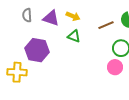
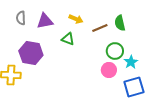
yellow arrow: (73, 16) -> (76, 19), moved
purple triangle: (51, 18) -> (45, 21), turned -30

